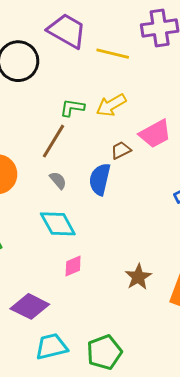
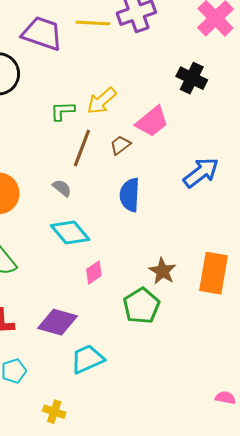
yellow line: (113, 54) -> (93, 23), moved
brown line: (53, 141) -> (82, 148), moved
blue semicircle: (100, 179) -> (130, 195), moved
green pentagon: (104, 352) -> (141, 306), moved

